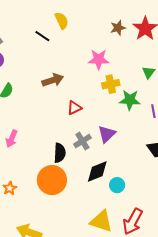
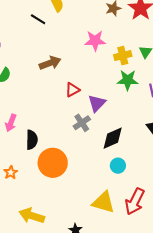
yellow cross: (111, 84) -> (123, 56), moved
purple triangle: (107, 134) -> (97, 103), moved
black semicircle: (60, 153) -> (32, 140), moved
black diamond: (97, 171) -> (113, 138), moved

